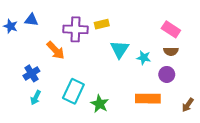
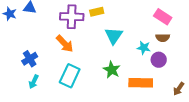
orange arrow: (56, 50) -> (65, 44), moved
cyan star: (144, 58) -> (144, 48), moved
green star: (100, 104) -> (112, 70), moved

